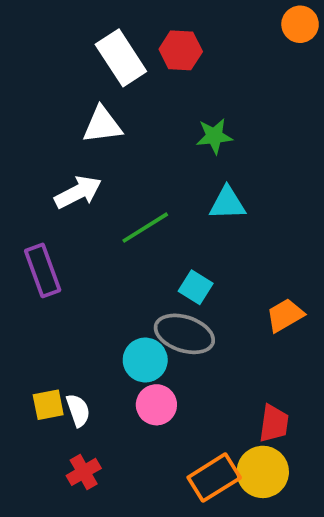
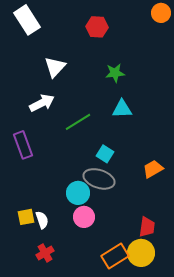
white rectangle: (121, 58) -> (27, 20), moved
white triangle: (102, 125) -> (55, 67), turned -40

